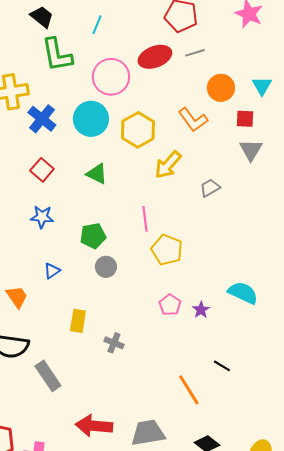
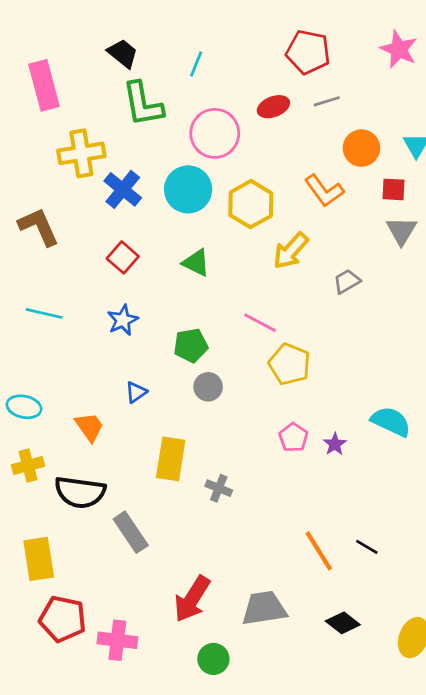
red ellipse: (155, 57) -> (273, 107), size x0.7
blue star: (42, 217) -> (123, 320), turned -30
pink line: (145, 219) -> (260, 323), turned -55
yellow rectangle: (78, 321) -> (171, 459), size x1.4
black line: (222, 366) -> (367, 547), moved
red arrow: (94, 426) -> (192, 599), turned -63

